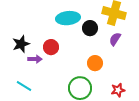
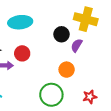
cyan ellipse: (68, 18) -> (20, 22), moved
purple semicircle: (115, 39) -> (77, 45), moved

